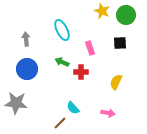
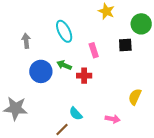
green circle: (126, 15) -> (141, 24), moved
blue circle: (27, 69) -> (41, 71), moved
yellow semicircle: (116, 82) -> (135, 97), moved

